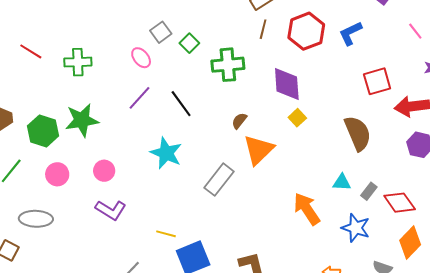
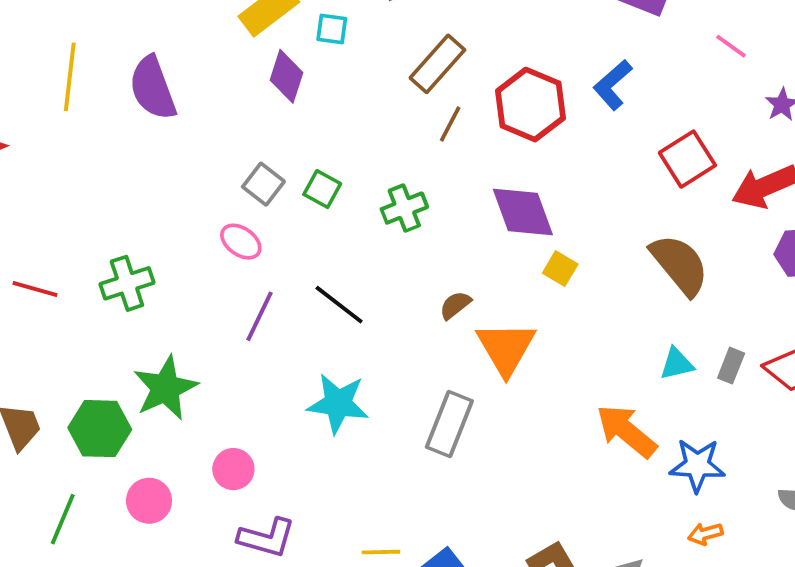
brown line: (263, 29) -> (450, 124), turned 30
green cross: (228, 65) -> (404, 208), size x0.7
brown semicircle: (239, 121) -> (455, 305), turned 30
blue star: (356, 228) -> (697, 465), moved

